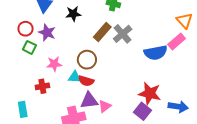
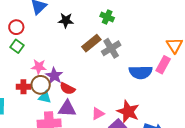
purple star: (47, 33) -> (54, 76), moved
pink rectangle: (177, 42) -> (163, 65), turned -30
brown circle: (87, 60) -> (41, 85), moved
cyan triangle: (75, 77) -> (45, 97), moved
pink triangle: (105, 106) -> (98, 114), moved

